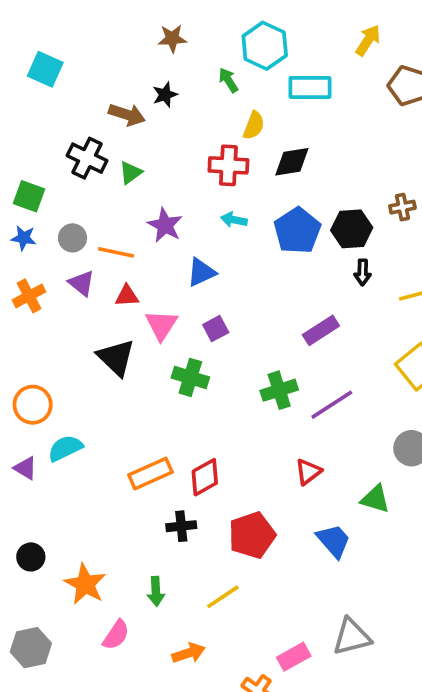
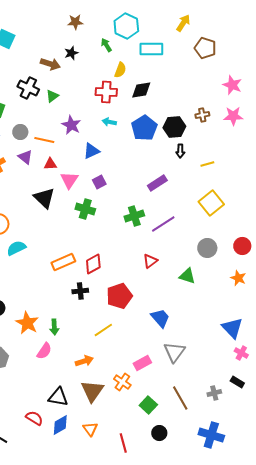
blue trapezoid: (334, 541) -> (160, 318), moved
green arrow: (156, 591) -> (54, 327), moved
gray triangle: (352, 637) -> (174, 352), turned -40

